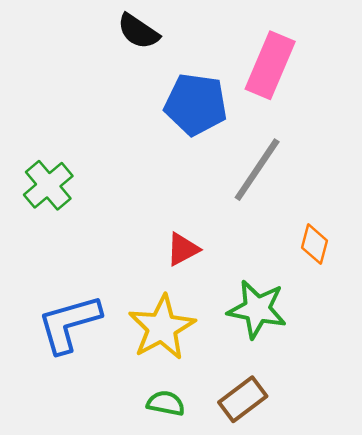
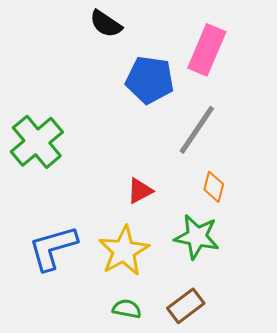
green cross: (48, 185) -> (37, 142), size x1.4
orange diamond: (315, 244) -> (214, 187), moved

